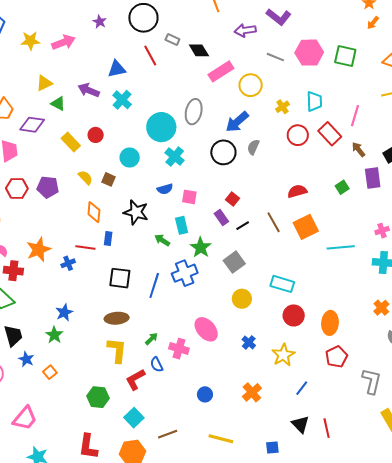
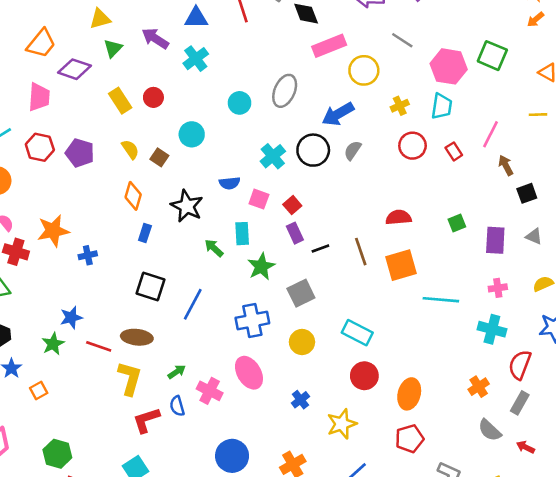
pink hexagon: (309, 53) -> (449, 66), moved
green triangle: (58, 104) -> (113, 48), turned 35
cyan circle: (161, 127) -> (240, 103), size x0.6
red rectangle: (330, 134) -> (454, 151), size x0.6
brown arrow: (358, 150) -> (506, 165), moved
cyan cross: (175, 157) -> (273, 156), moved
purple rectangle: (373, 178) -> (495, 240), moved
red square: (232, 199) -> (292, 205), moved
red line: (85, 248) -> (99, 346), moved
blue cross: (185, 273) -> (252, 321), moved
blue circle: (205, 394) -> (232, 456), size x1.6
green hexagon: (98, 397) -> (57, 454), moved

